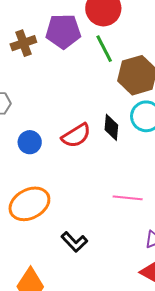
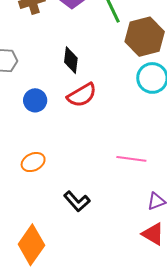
black diamond: (111, 127) -> (71, 60), moved
orange ellipse: (29, 204) -> (33, 162), size x0.6

